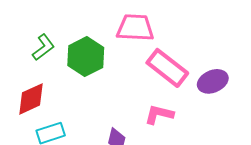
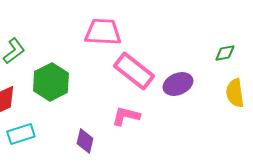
green hexagon: (86, 57) -> (51, 82), moved

